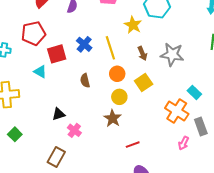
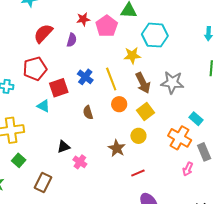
yellow star: (133, 25) -> (132, 55), turned -30
brown arrow: (142, 53) -> (143, 83), size x1.5
yellow circle: (119, 97) -> (138, 136), moved
green square: (15, 134) -> (19, 160), moved
brown rectangle: (56, 157) -> (43, 183), moved

